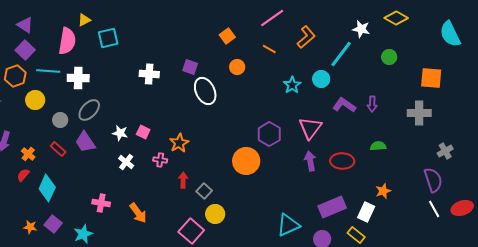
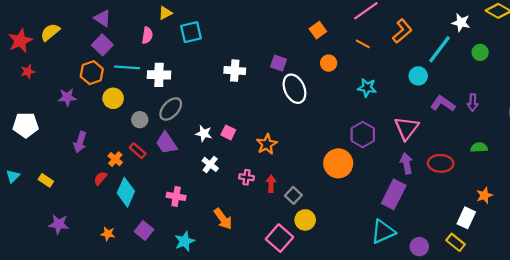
pink semicircle: (67, 41) -> (147, 35), size x0.6
green circle: (389, 57) -> (480, 52), moved
cyan star: (292, 85) -> (367, 88), moved, turned -30
orange cross: (28, 154) -> (115, 159), moved
pink cross: (160, 160) -> (246, 177), moved
pink cross: (101, 203) -> (176, 196), moved
purple rectangle: (332, 207) -> (394, 194), moved, turned -40
purple square: (53, 224) -> (144, 231), moved
cyan star: (83, 234) -> (185, 241), moved

